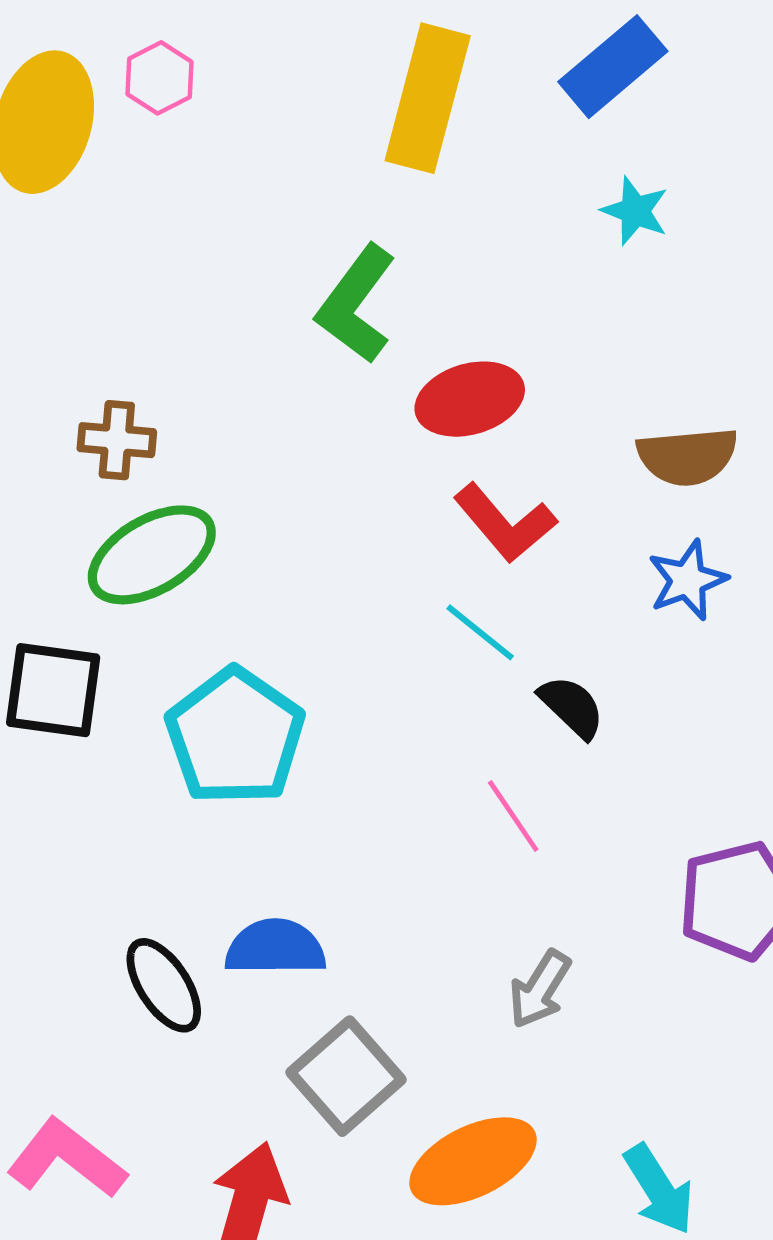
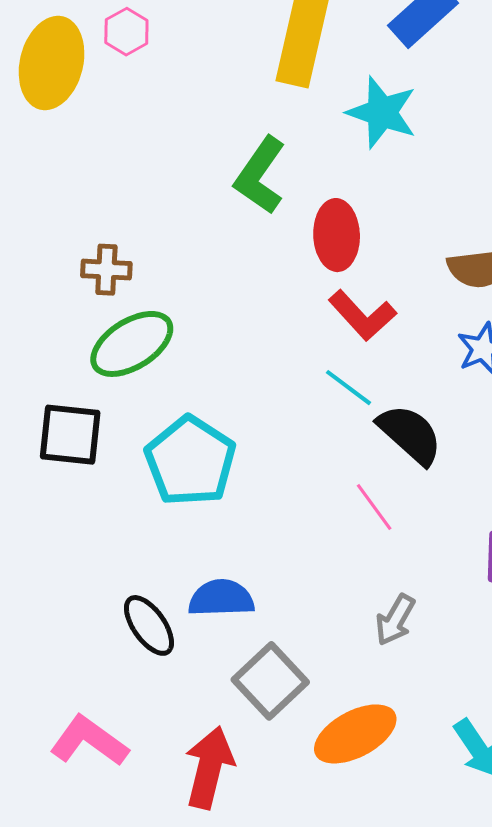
cyan star: (635, 211) -> (382, 112), moved, size x1.6
red ellipse: (470, 399) -> (337, 235), turned -74
black semicircle: (572, 707) -> (410, 434), size x1.5

